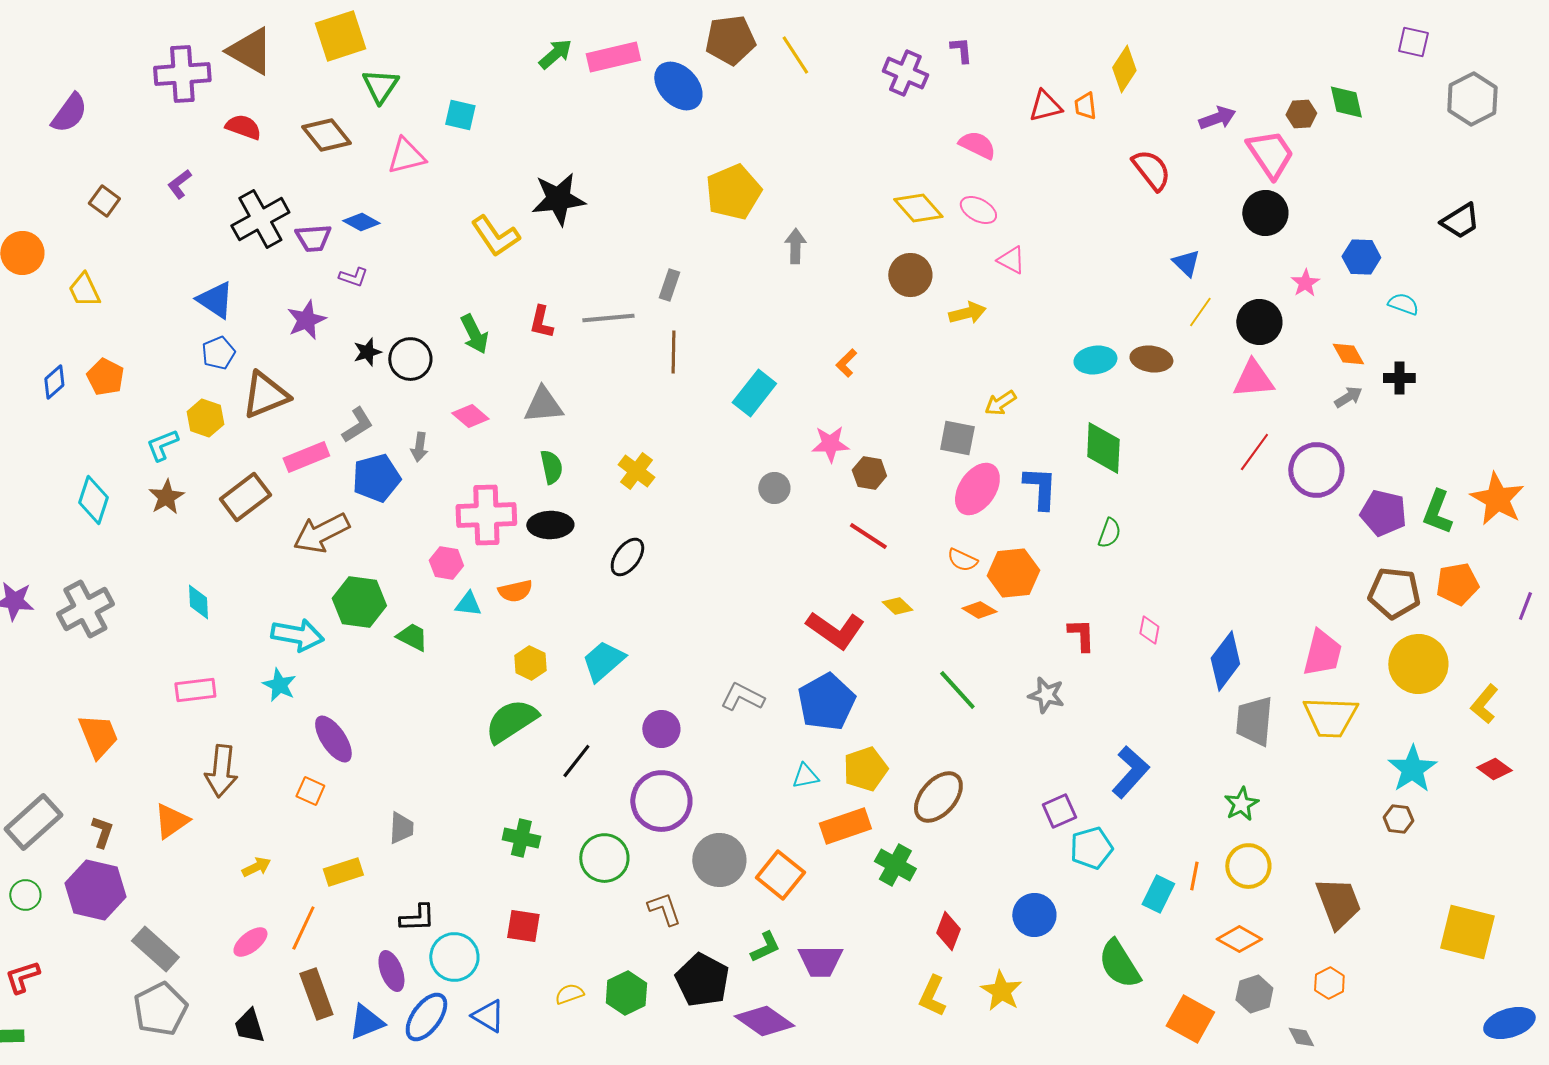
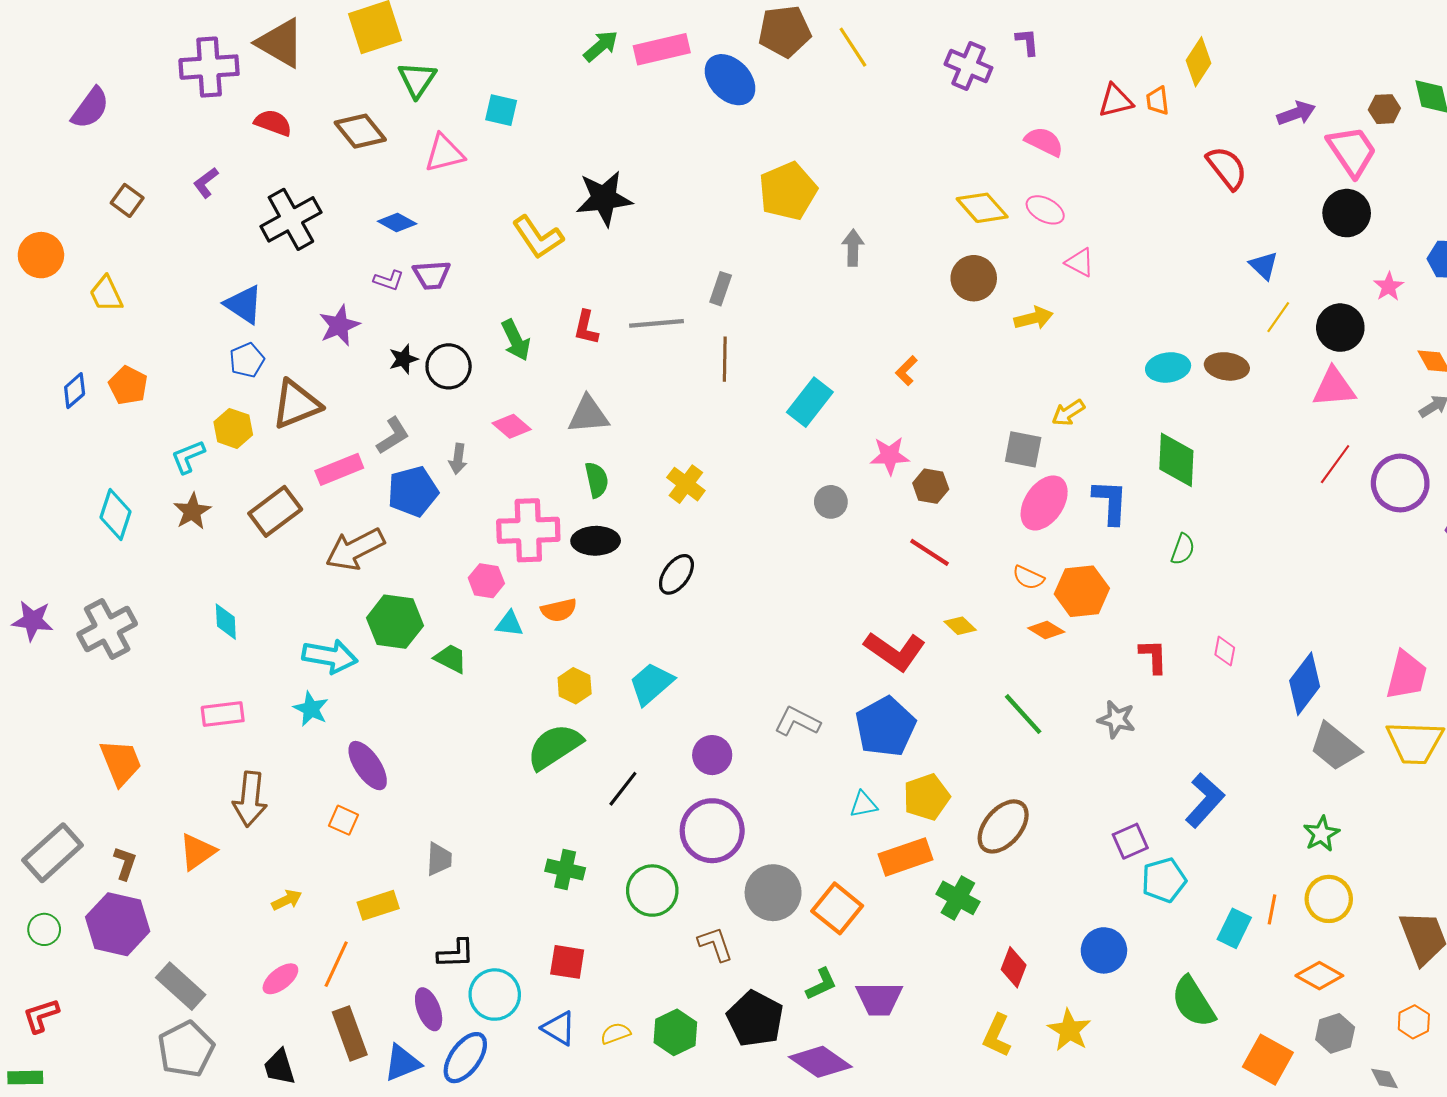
purple trapezoid: (313, 238) -> (432, 275), moved
gray trapezoid: (1254, 721) -> (1335, 747), turned -56
blue triangle: (488, 1016) -> (559, 1028), moved

